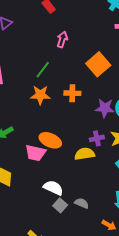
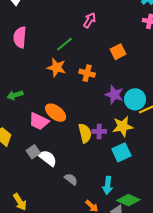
orange square: (98, 64) -> (118, 52), size x0.7
purple cross: (97, 138) -> (99, 131), moved
yellow semicircle: (85, 154) -> (85, 133), turned 72
gray square: (60, 205) -> (33, 152), moved

